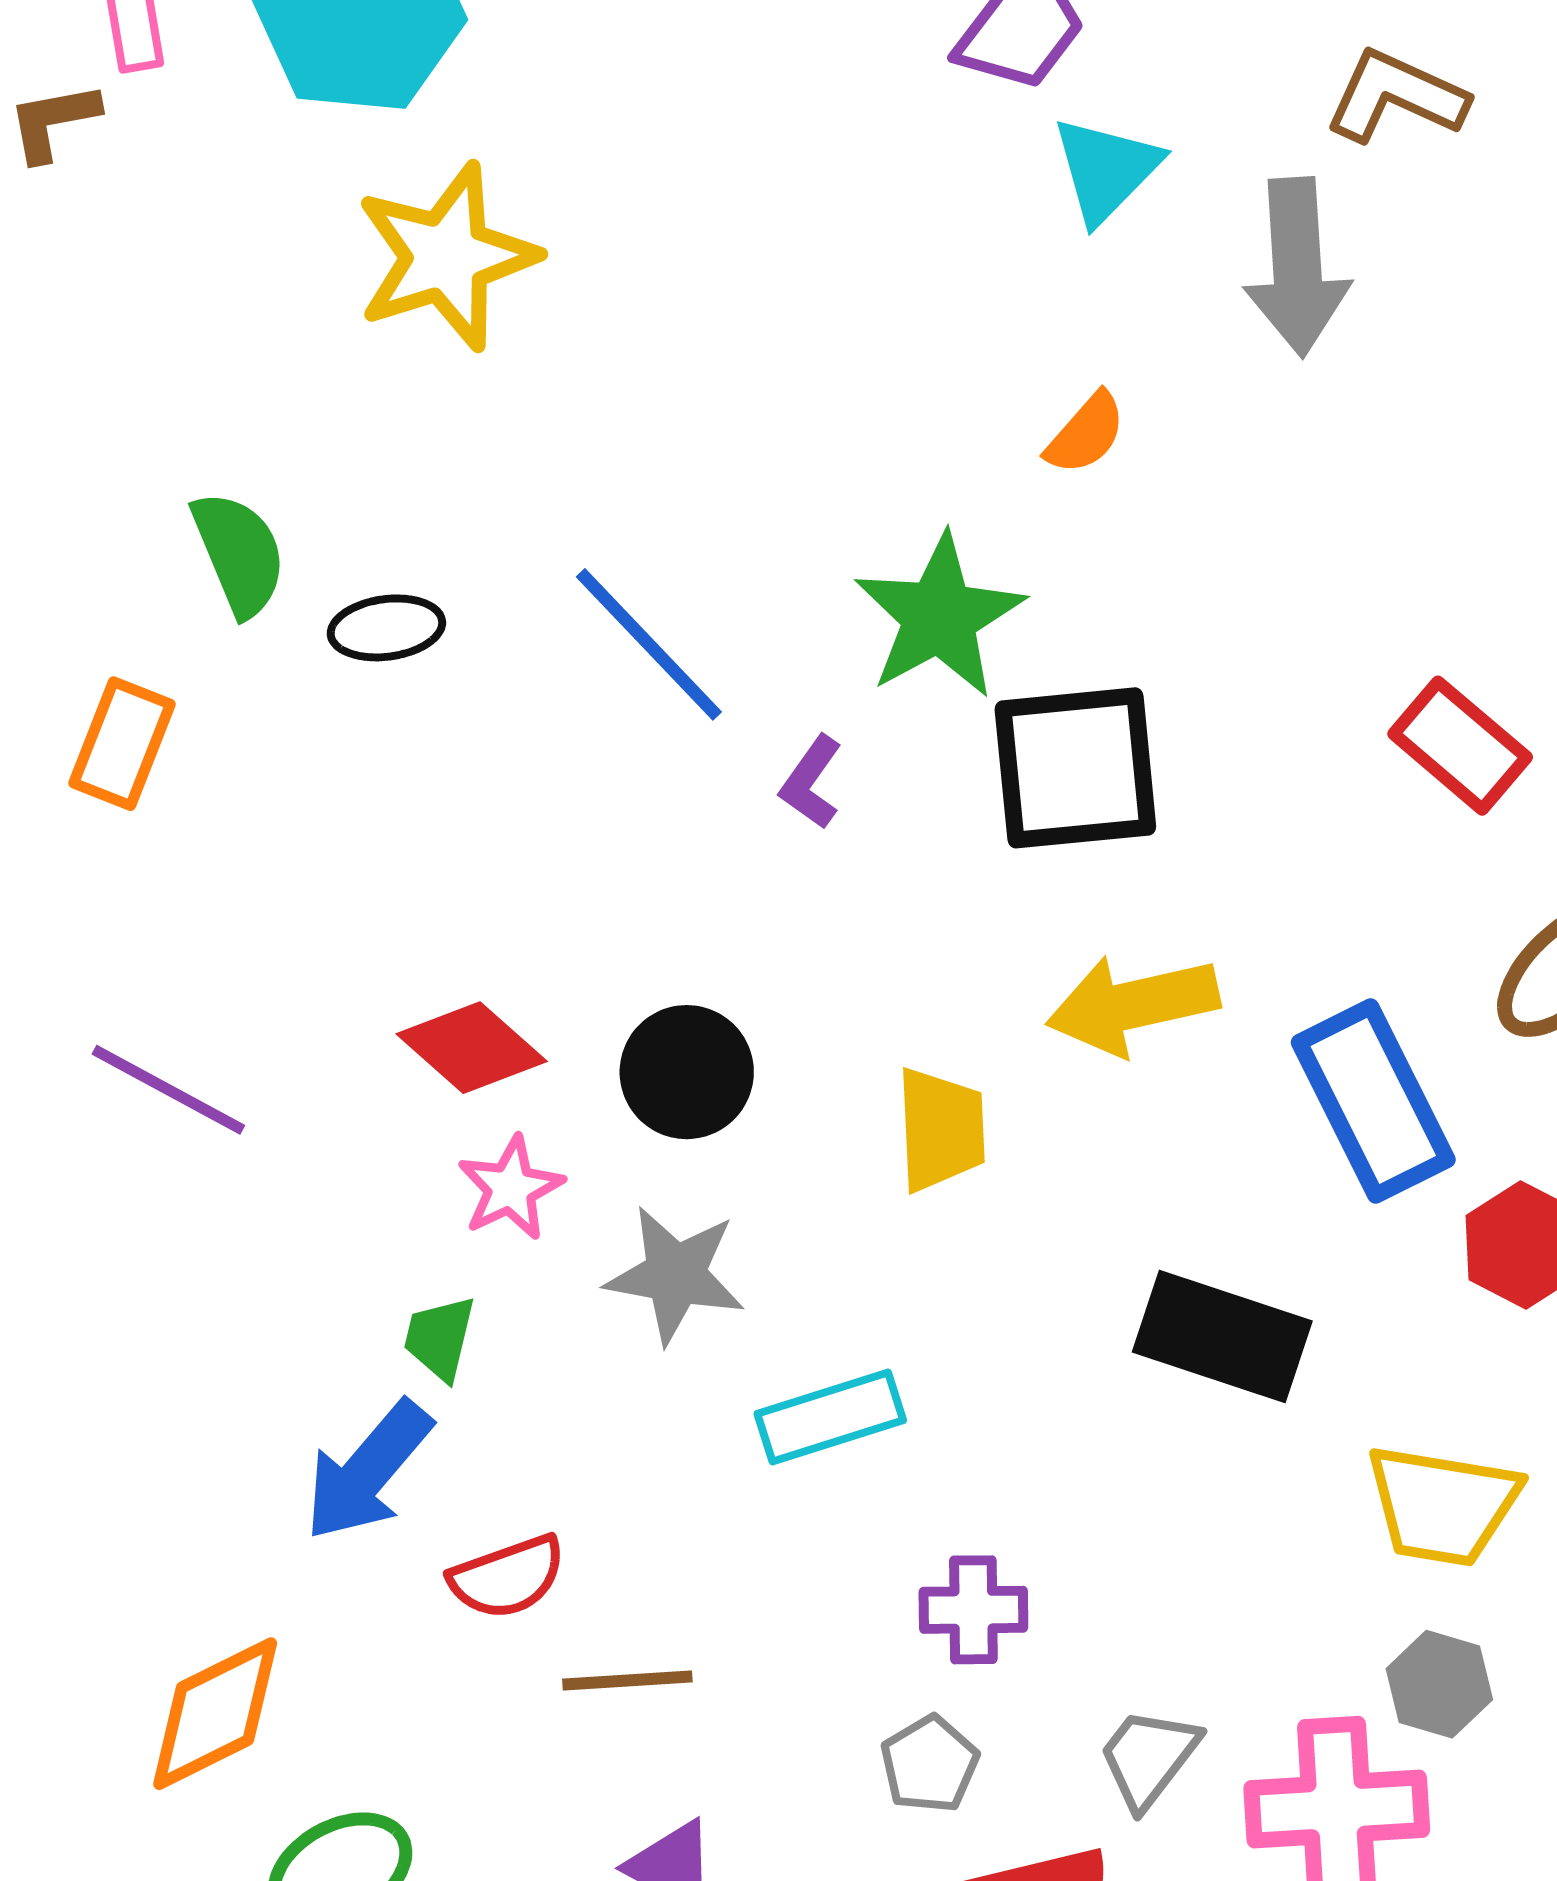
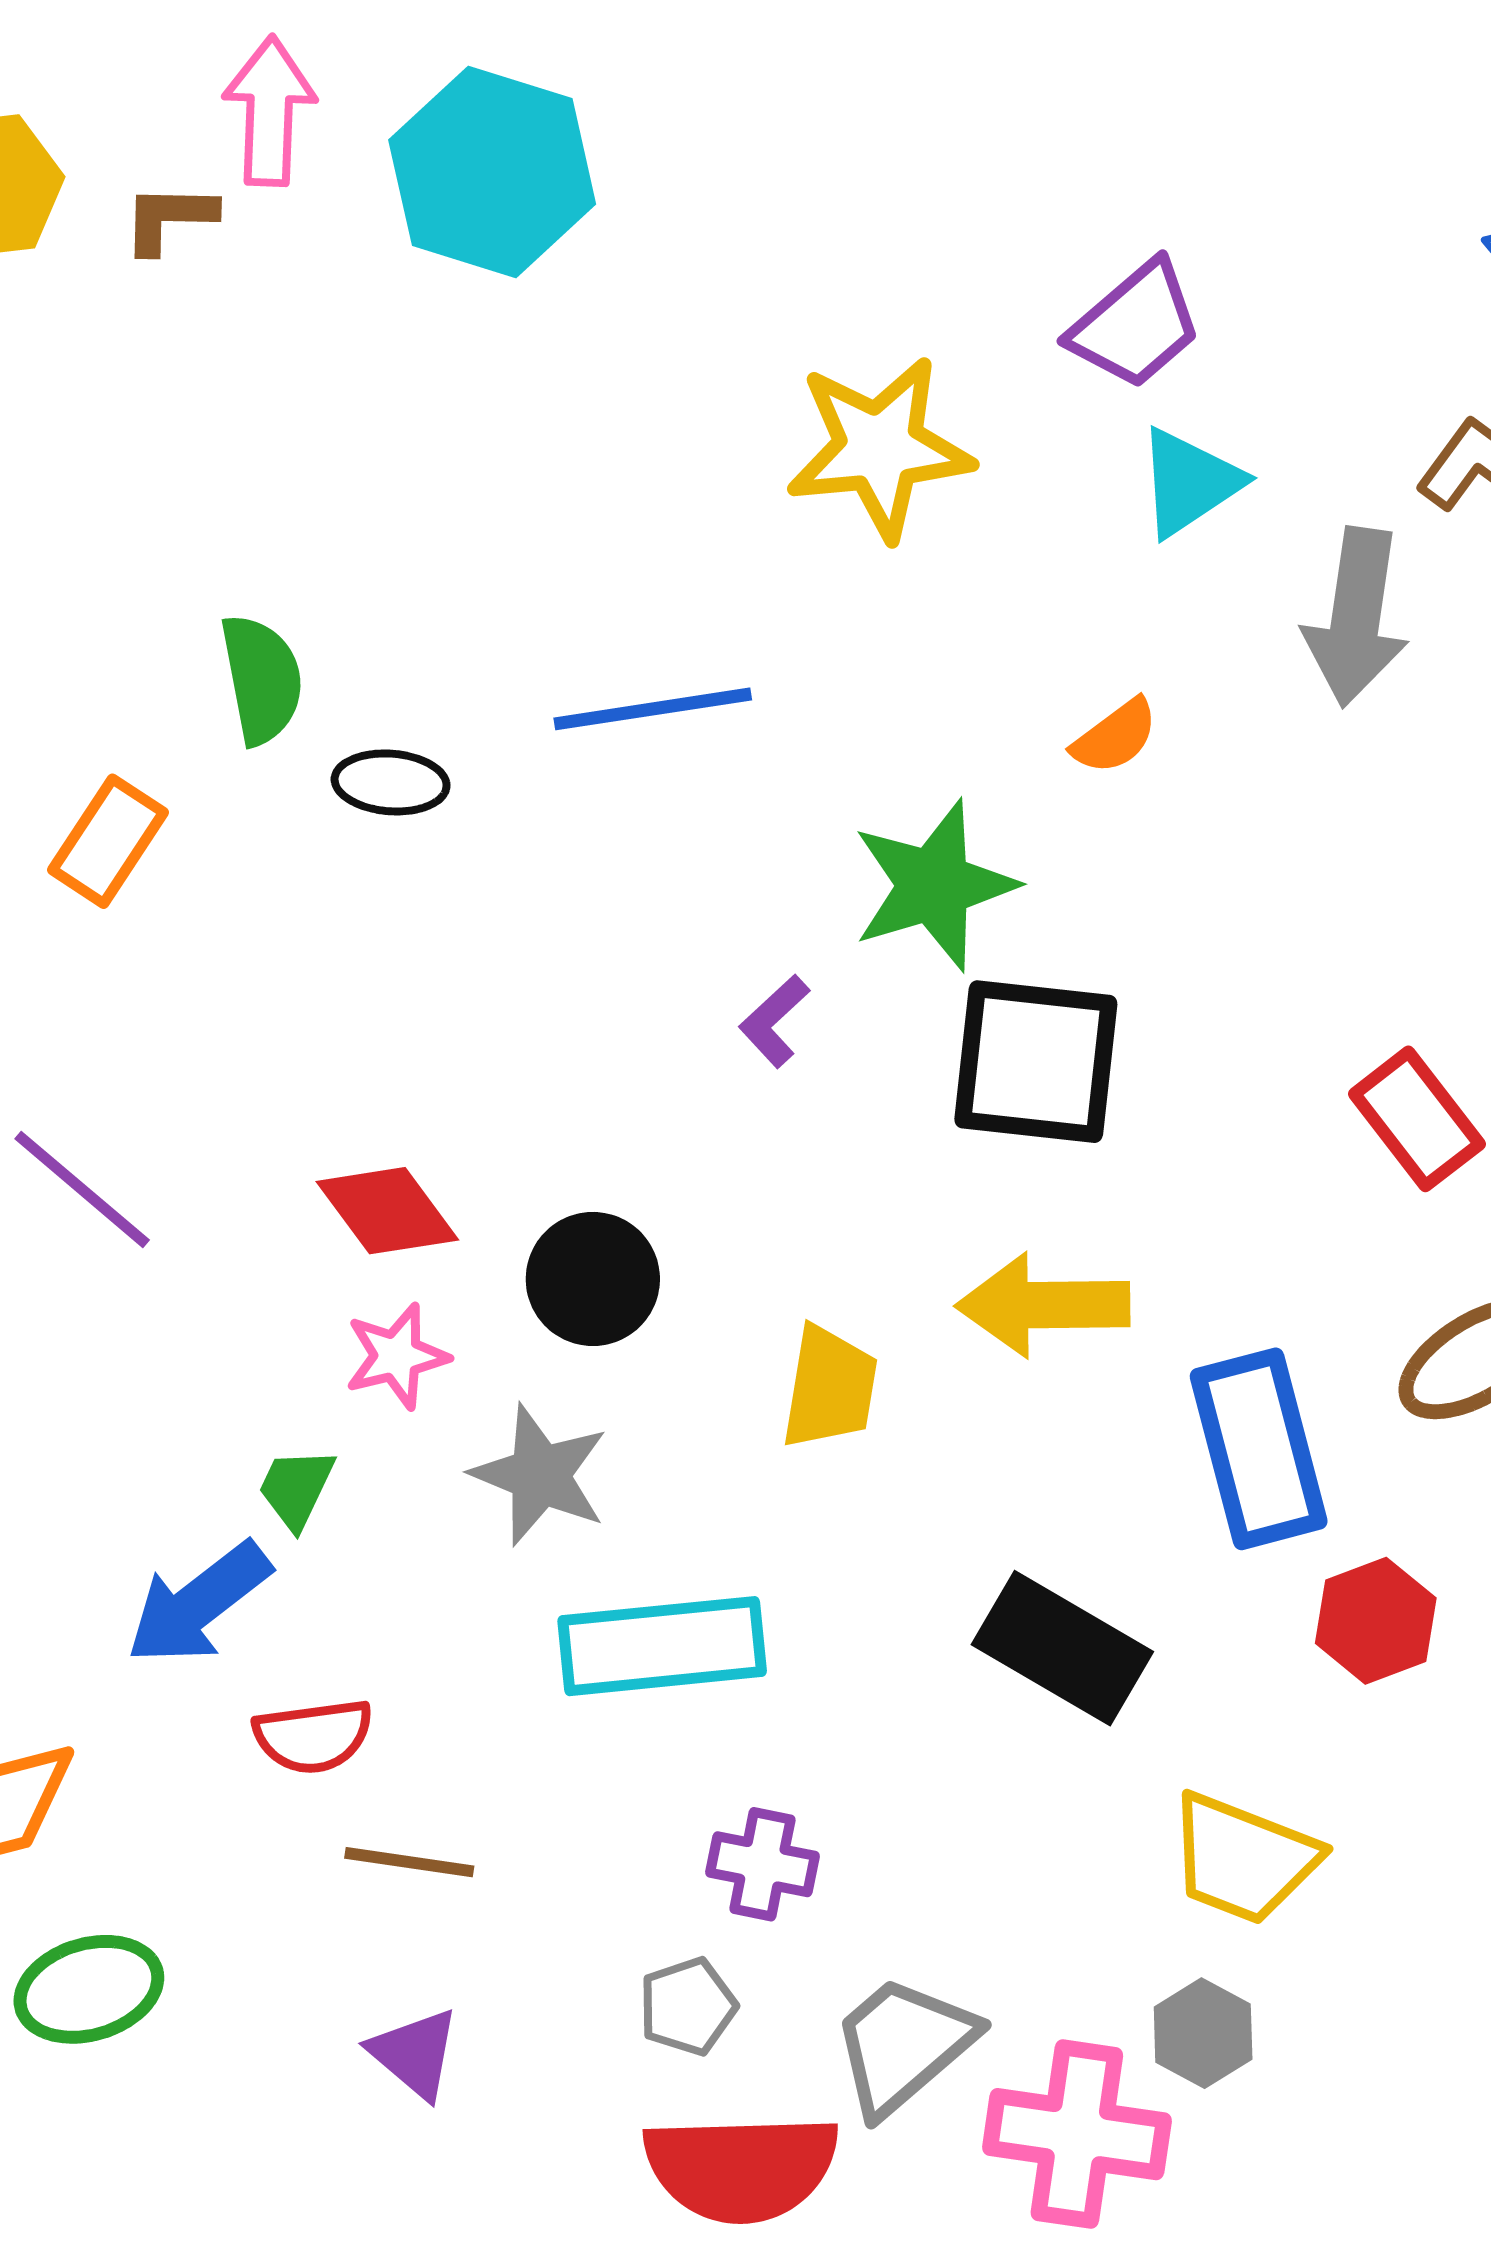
yellow star: (446, 257) -> (879, 448), moved
blue line: (649, 644) -> (653, 709), moved, turned -67
cyan rectangle: (830, 1417) -> (662, 1646), size x1.4
gray trapezoid: (1149, 1758) -> (903, 2045), size x1.4

